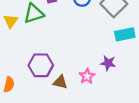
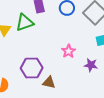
pink star: (87, 76) -> (68, 51), moved

